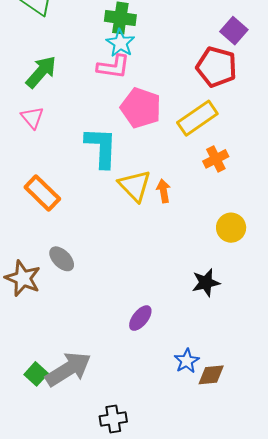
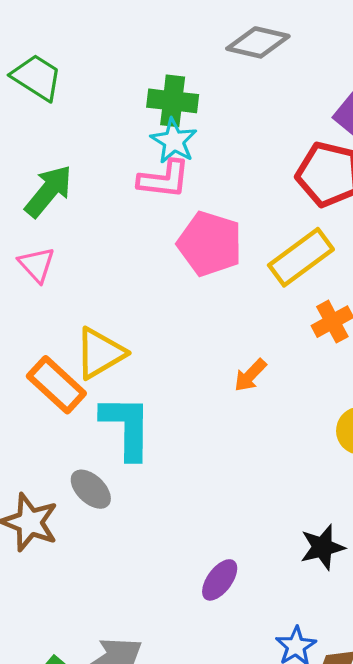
cyan L-shape: (101, 147) -> (127, 427), moved
yellow triangle: (135, 186) -> (100, 353), moved, turned 45
orange arrow: (163, 191) -> (250, 375), turned -125
black star: (206, 283) -> (322, 547), moved

